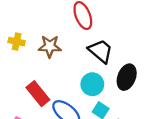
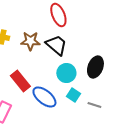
black trapezoid: (101, 51) -> (56, 45), moved

